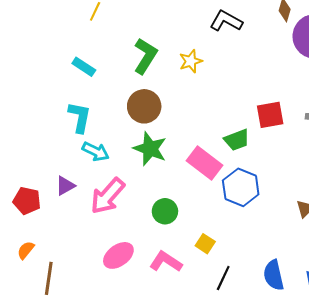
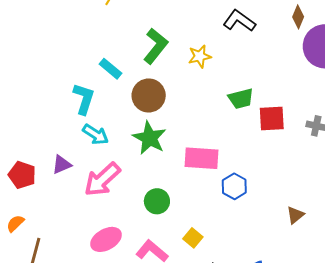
cyan rectangle: (84, 67) -> (111, 69), moved
green trapezoid: (237, 140) -> (241, 99), moved
pink rectangle: (204, 163) -> (201, 158), turned -40
blue hexagon: (241, 187) -> (234, 186), size x0.7

